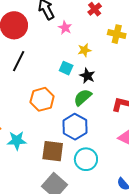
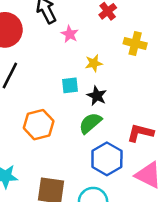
cyan square: (66, 68) -> (70, 85), turned -32
blue hexagon: (75, 127) -> (107, 159), moved

